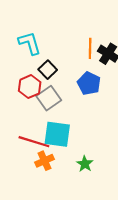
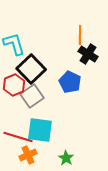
orange line: (90, 48) -> (80, 35), moved
black square: (48, 70) -> (31, 69), size x1.6

